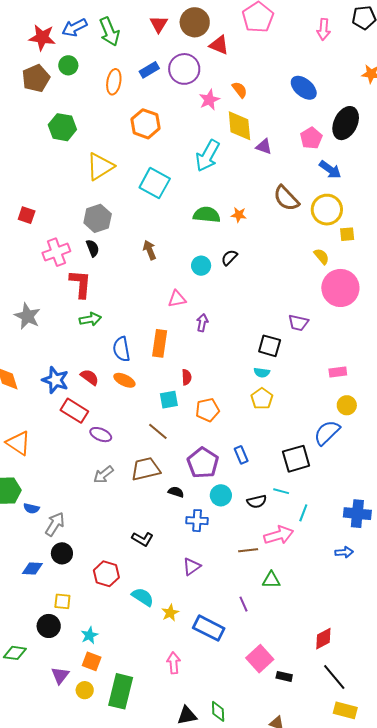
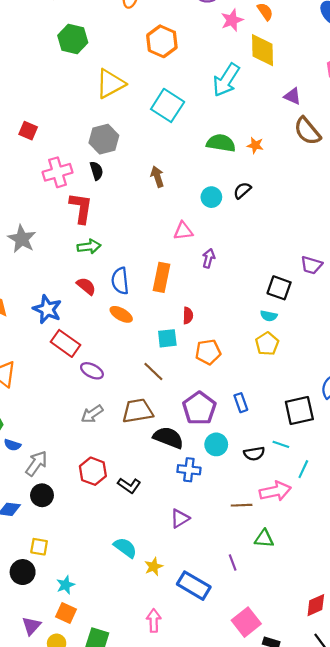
purple triangle: (264, 147) -> (292, 96), moved
red semicircle: (90, 377) -> (86, 286), moved
black semicircle: (176, 492) -> (168, 438), size x1.8
red hexagon: (106, 574) -> (93, 471), moved

